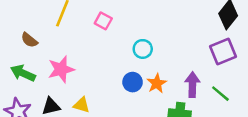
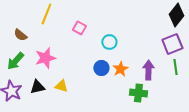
pink square: (103, 21) -> (79, 28), moved
green arrow: (23, 73) -> (15, 61), turned -72
green line: (220, 94) -> (175, 67), moved, turned 42

